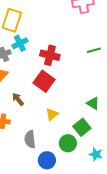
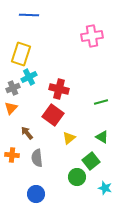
green line: (94, 50) -> (101, 102), moved
yellow triangle: (52, 114) -> (69, 138), moved
gray semicircle: (30, 139) -> (37, 158), moved
blue circle: (47, 160) -> (36, 194), moved

